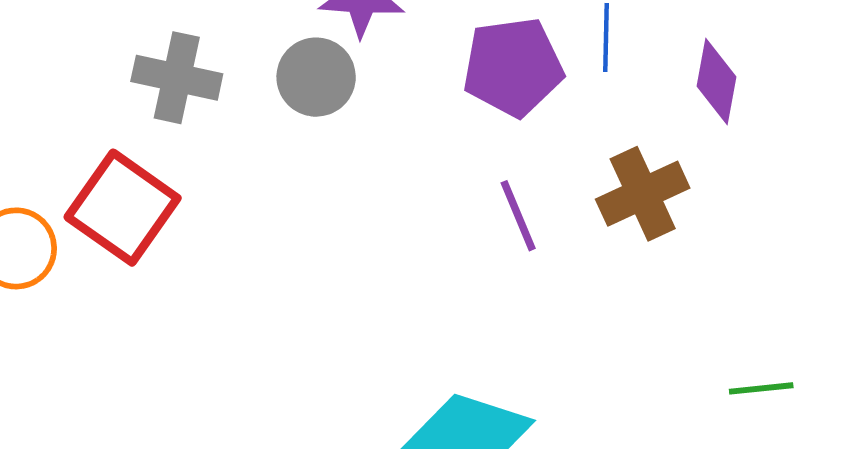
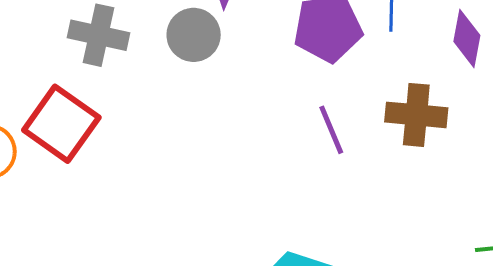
brown cross: (643, 194) -> (416, 115), turned 30

